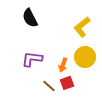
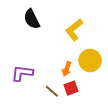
yellow L-shape: (82, 27) -> (74, 30), moved
purple L-shape: (32, 59) -> (22, 73), moved

